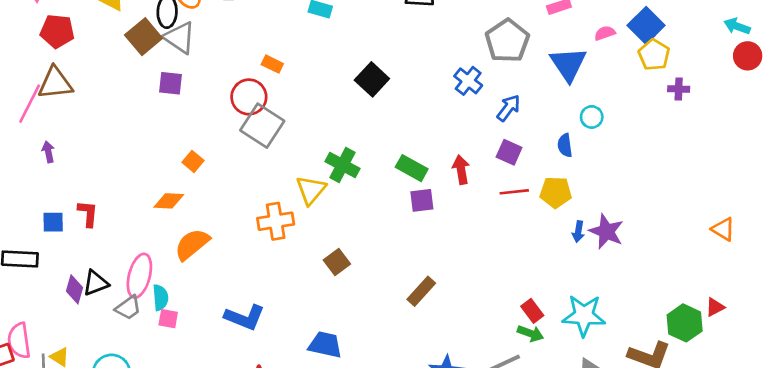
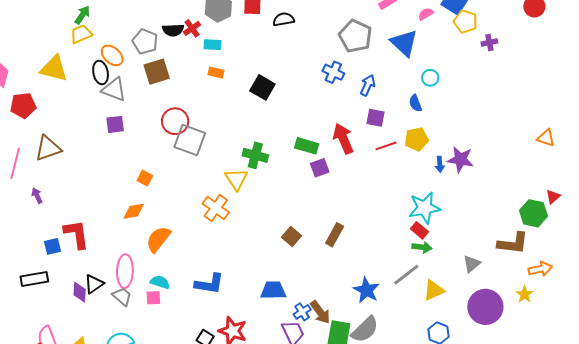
brown square: (144, 37) -> (157, 72), moved, turned 36
orange rectangle: (272, 64) -> (216, 72), moved
brown triangle: (55, 83) -> (48, 148), moved
red arrow: (461, 170) -> (343, 139), size x1.4
red L-shape: (88, 214) -> (77, 234), size x1.5
orange cross: (276, 221) -> (216, 208), turned -32
brown square: (337, 262) -> (292, 236), moved
cyan semicircle: (160, 297) -> (160, 282), moved, turned -54
gray trapezoid: (128, 308) -> (122, 296), turned -90
cyan star: (584, 315) -> (425, 208), moved

